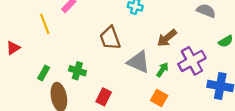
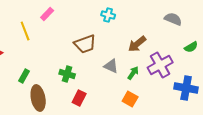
brown trapezoid: (110, 38) -> (85, 44), turned -90
gray triangle: (138, 62) -> (111, 66), size x0.7
green cross: (77, 71) -> (67, 74), moved

